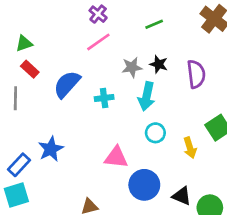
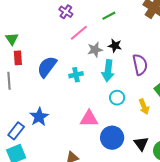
pink line: (98, 42) -> (79, 33), moved
green triangle: (24, 43) -> (12, 39), turned -40
red rectangle: (30, 69) -> (18, 58), turned 48
purple semicircle: (196, 74) -> (140, 65), moved
black triangle: (182, 196) -> (141, 144), turned 35

